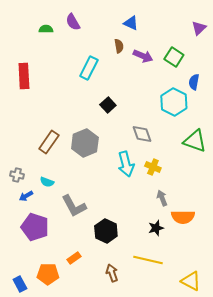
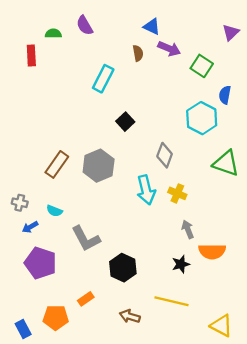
purple arrow: (143, 56) -> (169, 49), moved
red rectangle: (24, 76) -> (31, 56), moved, size x0.7
gray diamond: (142, 134) -> (165, 155), turned 40
brown arrow: (112, 273) -> (130, 316), turned -54

